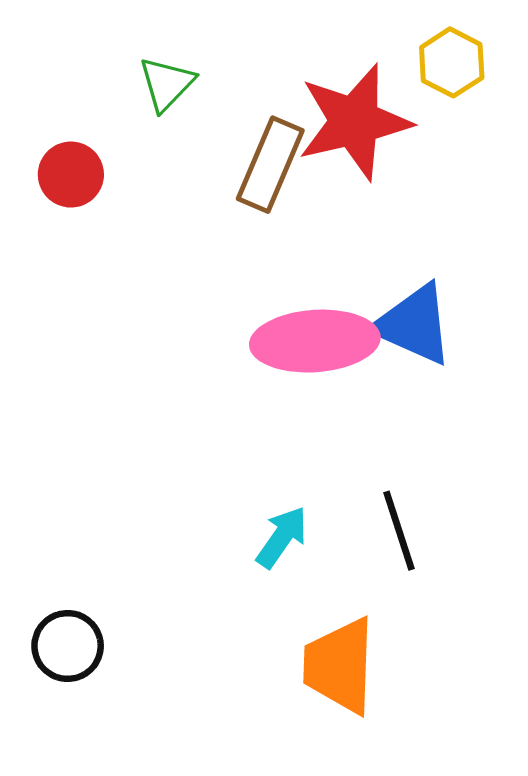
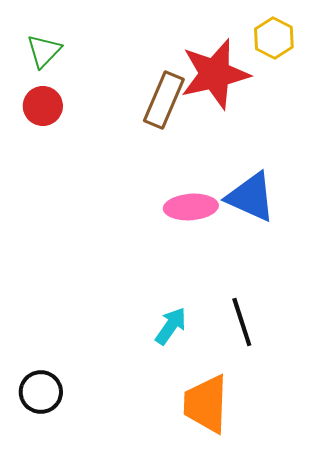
green triangle: (166, 84) -> (44, 51), moved
pink ellipse: (315, 341) -> (191, 207), size x0.7

